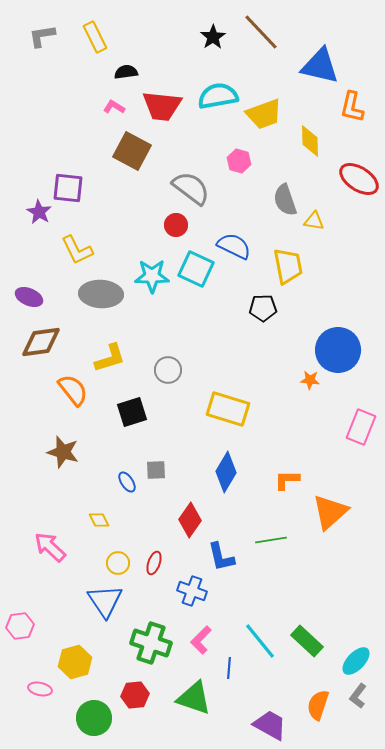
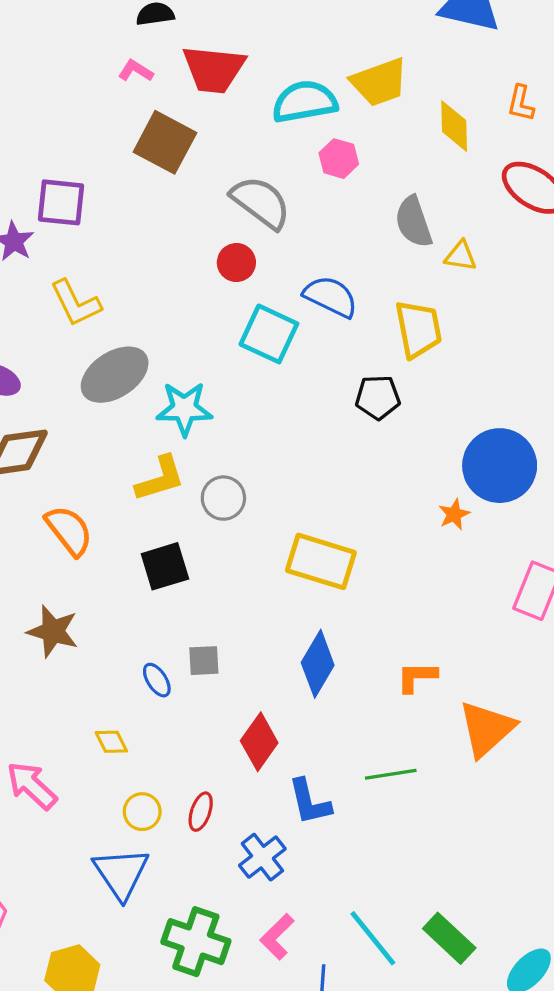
cyan semicircle: (218, 96) -> (305, 102), moved
orange L-shape: (352, 107) -> (521, 103), moved, size x0.7
cyan star: (152, 276) -> (184, 409), moved
gray ellipse: (101, 294) -> (115, 375), turned -36
yellow L-shape: (110, 358) -> (160, 479), moved
orange star: (310, 380) -> (454, 514), turned -30
blue cross: (192, 591) -> (262, 857), turned 32

